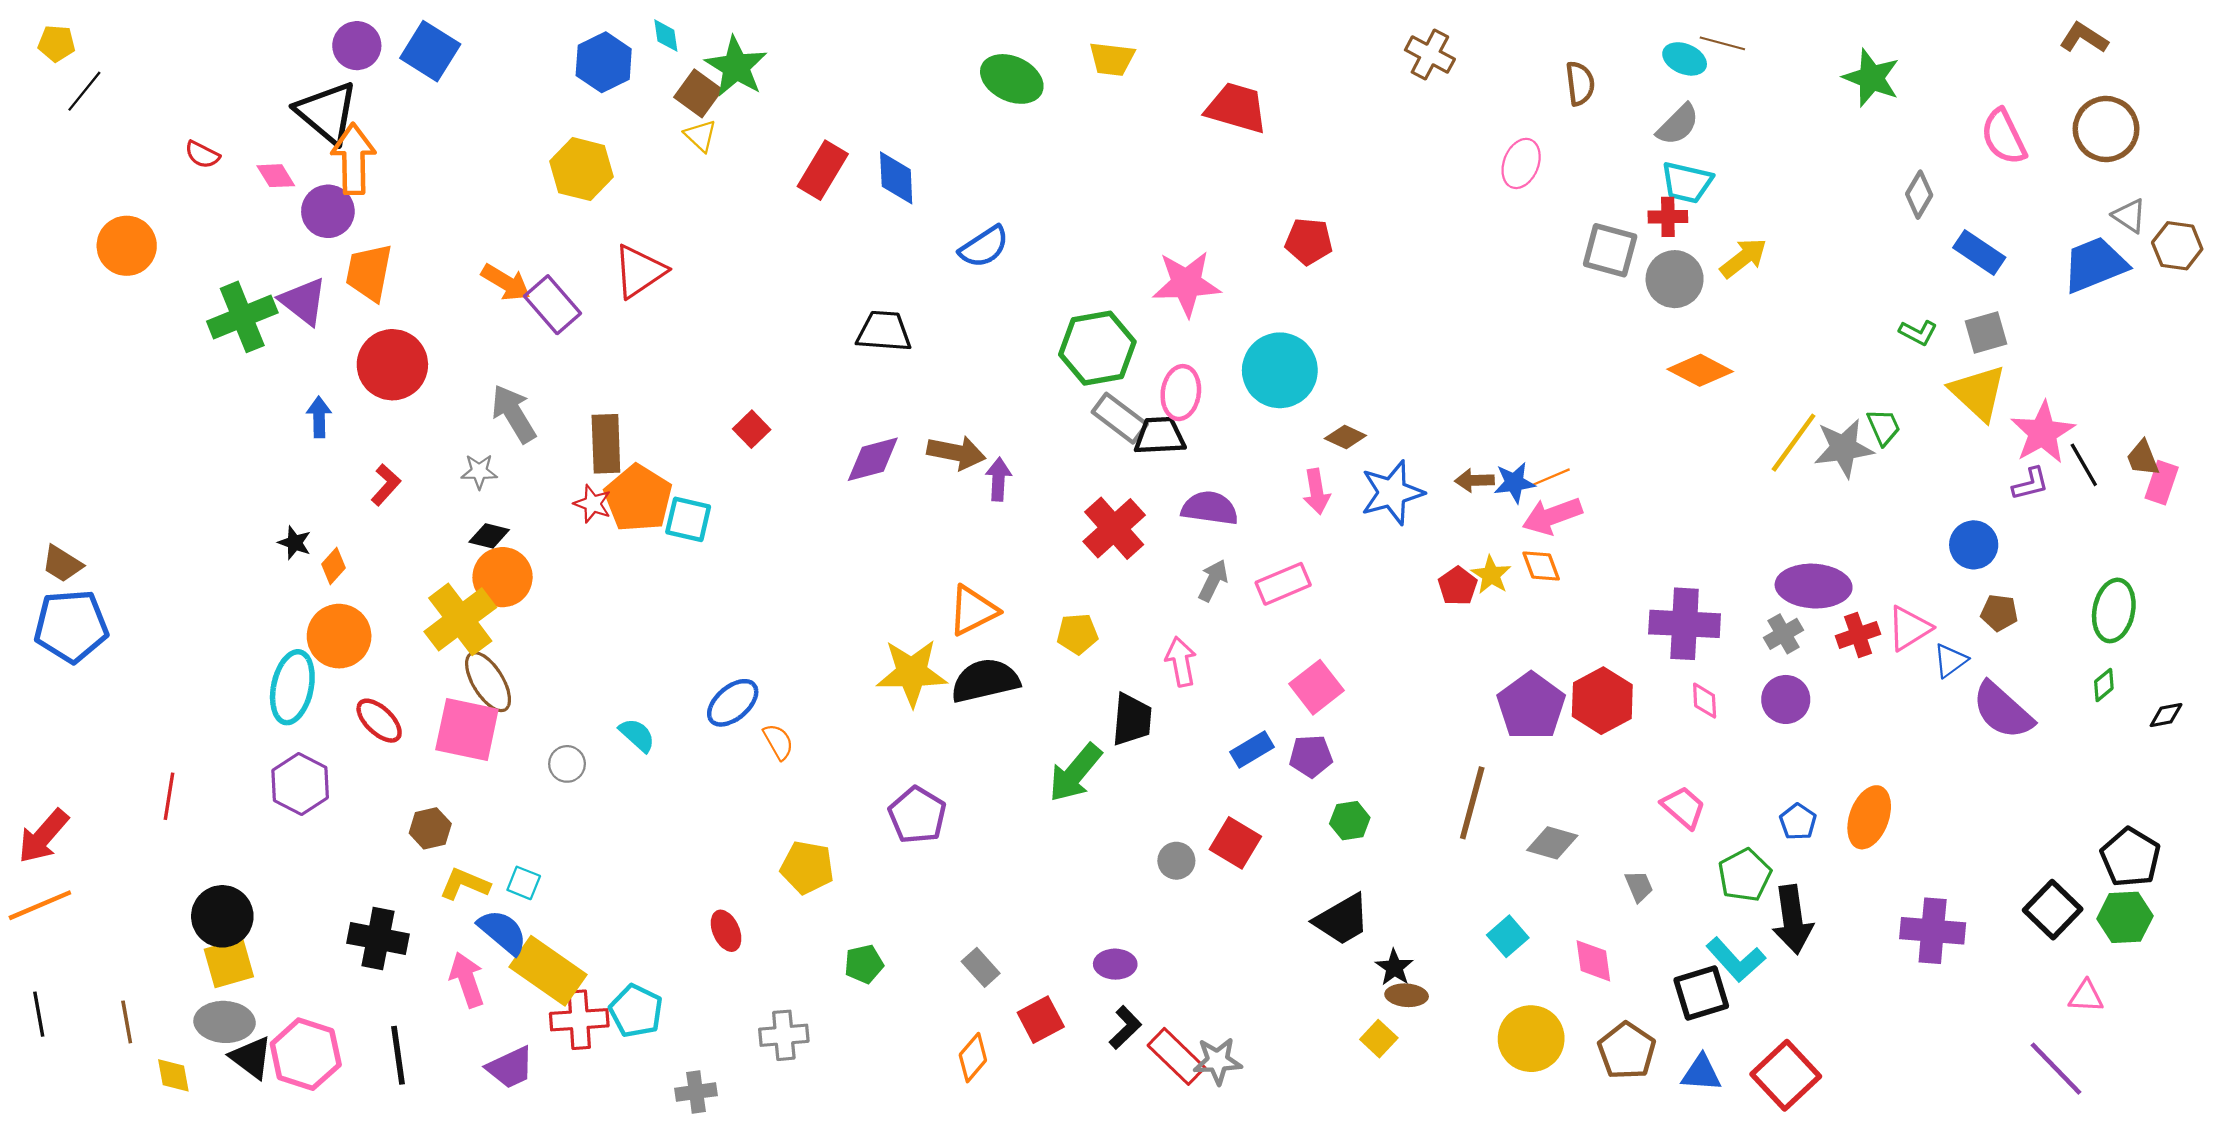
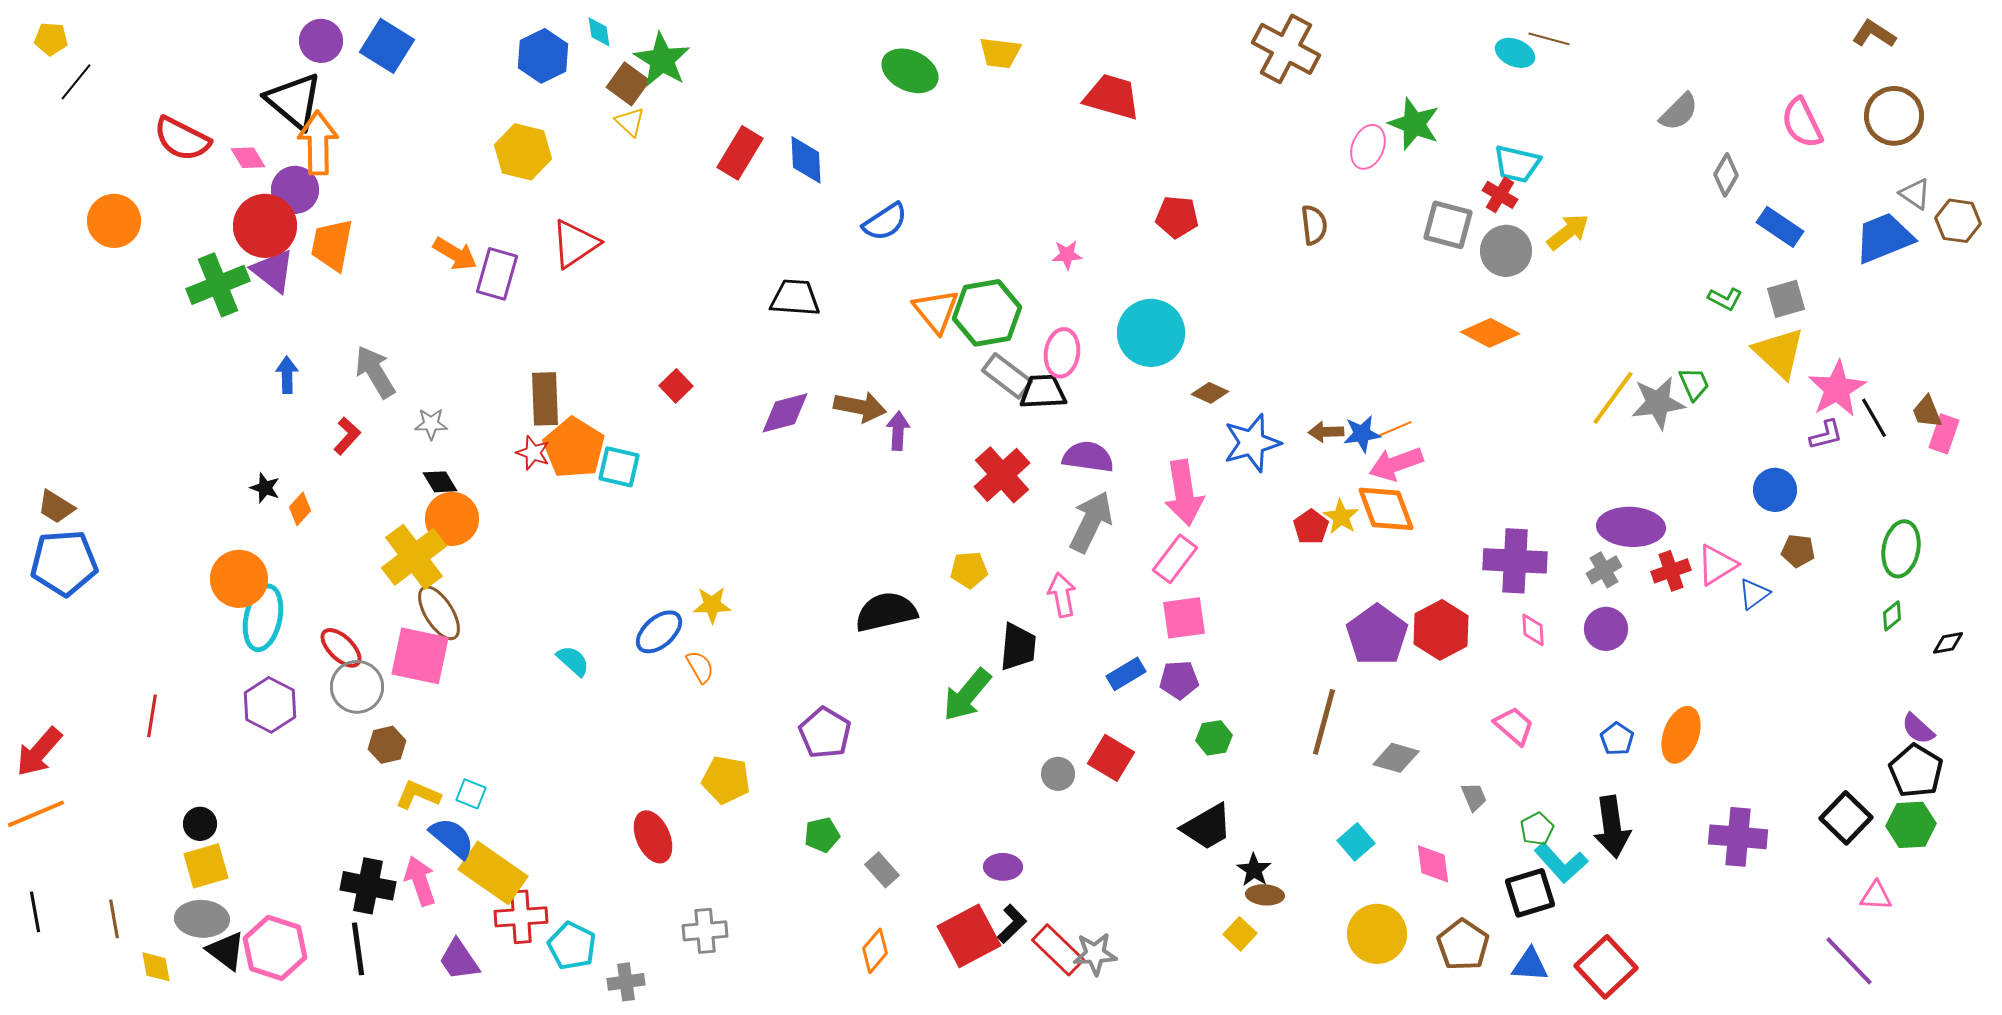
brown cross: (1430, 54) -> (1286, 49), size x1.5
green star: (1871, 78) -> (1414, 124), moved
brown semicircle: (1580, 83) -> (1314, 225), moved
gray semicircle: (1678, 125) -> (1679, 112), moved
red semicircle: (202, 155) -> (182, 139), size x1.8
red cross: (1668, 217) -> (1500, 195), turned 32
pink star: (1186, 284) -> (1067, 255), size x0.5
purple rectangle: (553, 305) -> (497, 274), turned 57
red circle: (392, 365) -> (265, 226), moved
orange diamond: (1700, 370) -> (1490, 333), moved
gray arrow: (514, 414) -> (375, 372), moved
pink arrow: (1316, 492) -> (1184, 493), moved, size x1.6
black diamond: (489, 536) -> (440, 482), turned 45
orange diamond: (1541, 566) -> (1386, 509), size x1.6
gray arrow: (1213, 580) -> (1091, 522), size x1.6
pink rectangle: (1283, 584) -> (1175, 559), moved, turned -30
orange triangle: (973, 610) -> (936, 311), moved, turned -42
orange circle: (339, 636) -> (239, 579), moved
yellow star: (912, 673) -> (712, 605), moved, size x0.6
pink square: (1316, 687) -> (1184, 618), turned 30
purple semicircle: (2003, 711) -> (1918, 729), moved, size x0.6
gray circle: (567, 764) -> (357, 687), moved, size x1.6
green pentagon: (1745, 875) -> (1537, 829), moved, size x0.7
black circle: (222, 916) -> (200, 824), size x0.6
red ellipse: (726, 931) -> (653, 837), size x1.4
black cross: (378, 939) -> (368, 886), moved
green pentagon: (864, 964) -> (822, 835), moved
cyan pentagon: (636, 1011) -> (572, 946), moved
red square: (1041, 1020) -> (969, 936), moved, size x1.5
purple trapezoid: (510, 1068) -> (459, 960), turned 81

